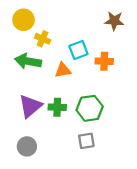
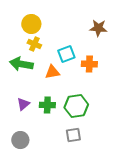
yellow circle: (24, 20) -> (31, 24), moved
purple triangle: (30, 106) -> (23, 104), size x0.6

